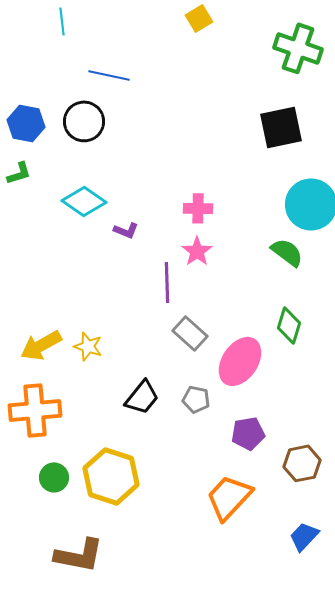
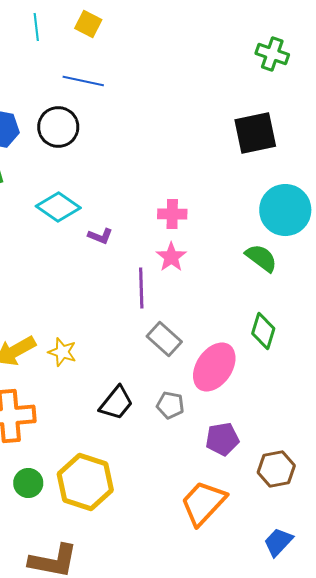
yellow square: (199, 18) -> (88, 24), moved, turned -32
green cross: (298, 48) -> (272, 54), size x0.7

